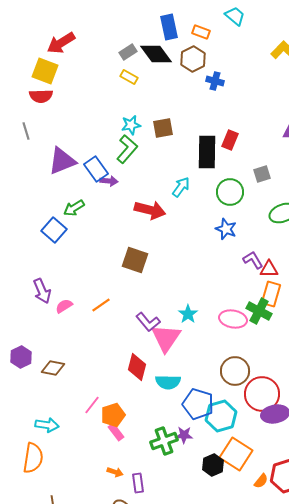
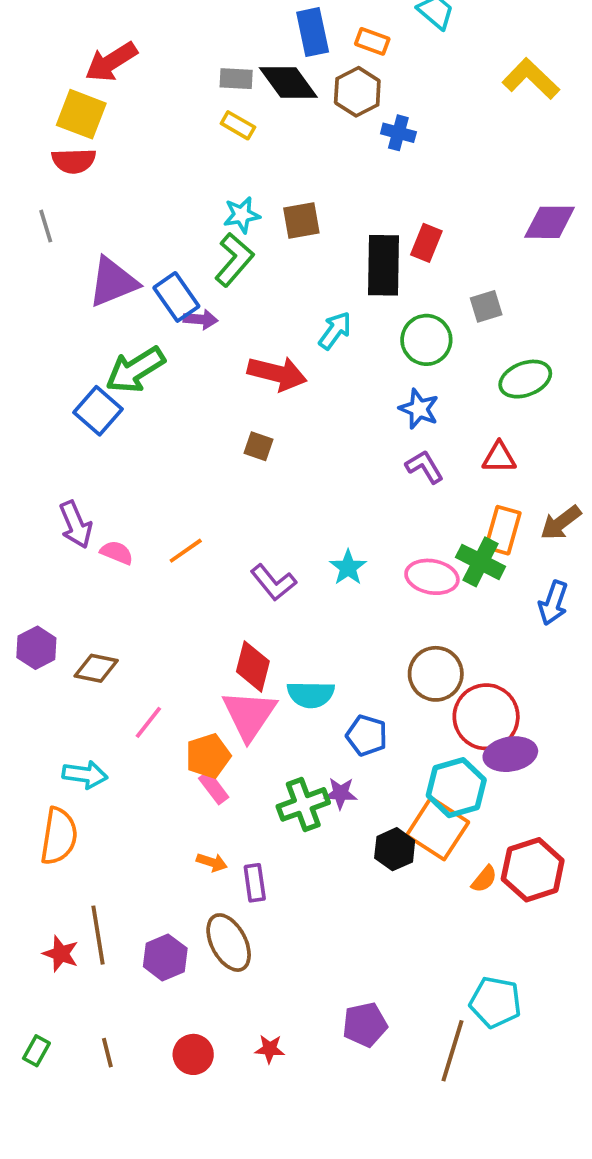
gray rectangle: (128, 52) -> (236, 79), turned 36
green arrow: (74, 208) -> (135, 370), size x1.5
brown square: (135, 260) -> (258, 446), moved, size x0.6
purple L-shape: (253, 260) -> (425, 467), moved
red triangle: (269, 269) -> (499, 457), moved
pink semicircle: (64, 306) -> (117, 553), turned 54
pink triangle: (166, 338) -> (249, 715), moved
blue pentagon: (198, 404) -> (367, 735), size x0.7
pink line: (92, 405) -> (148, 722), moved
cyan hexagon: (221, 416) -> (456, 788), moved

